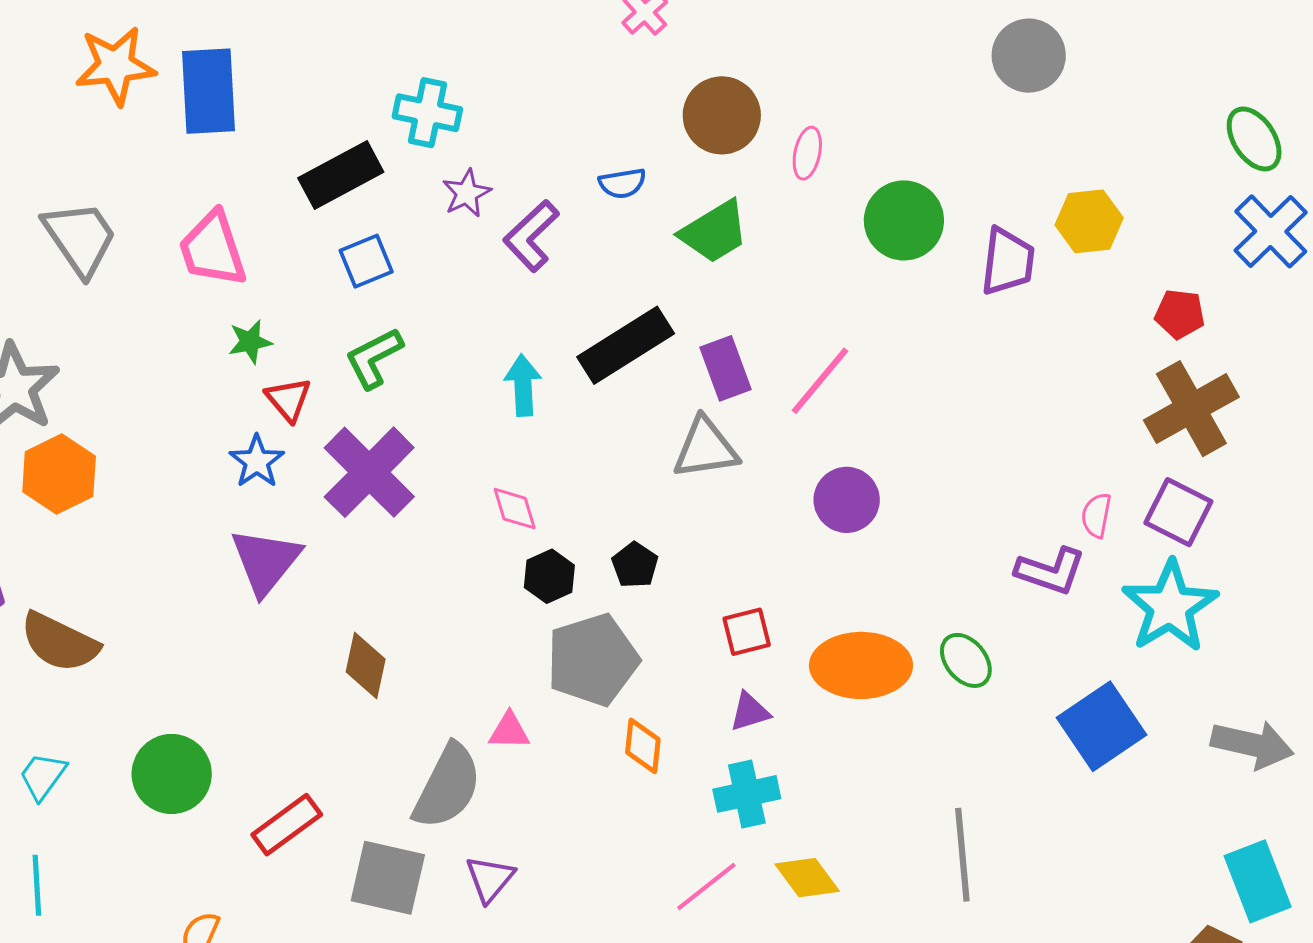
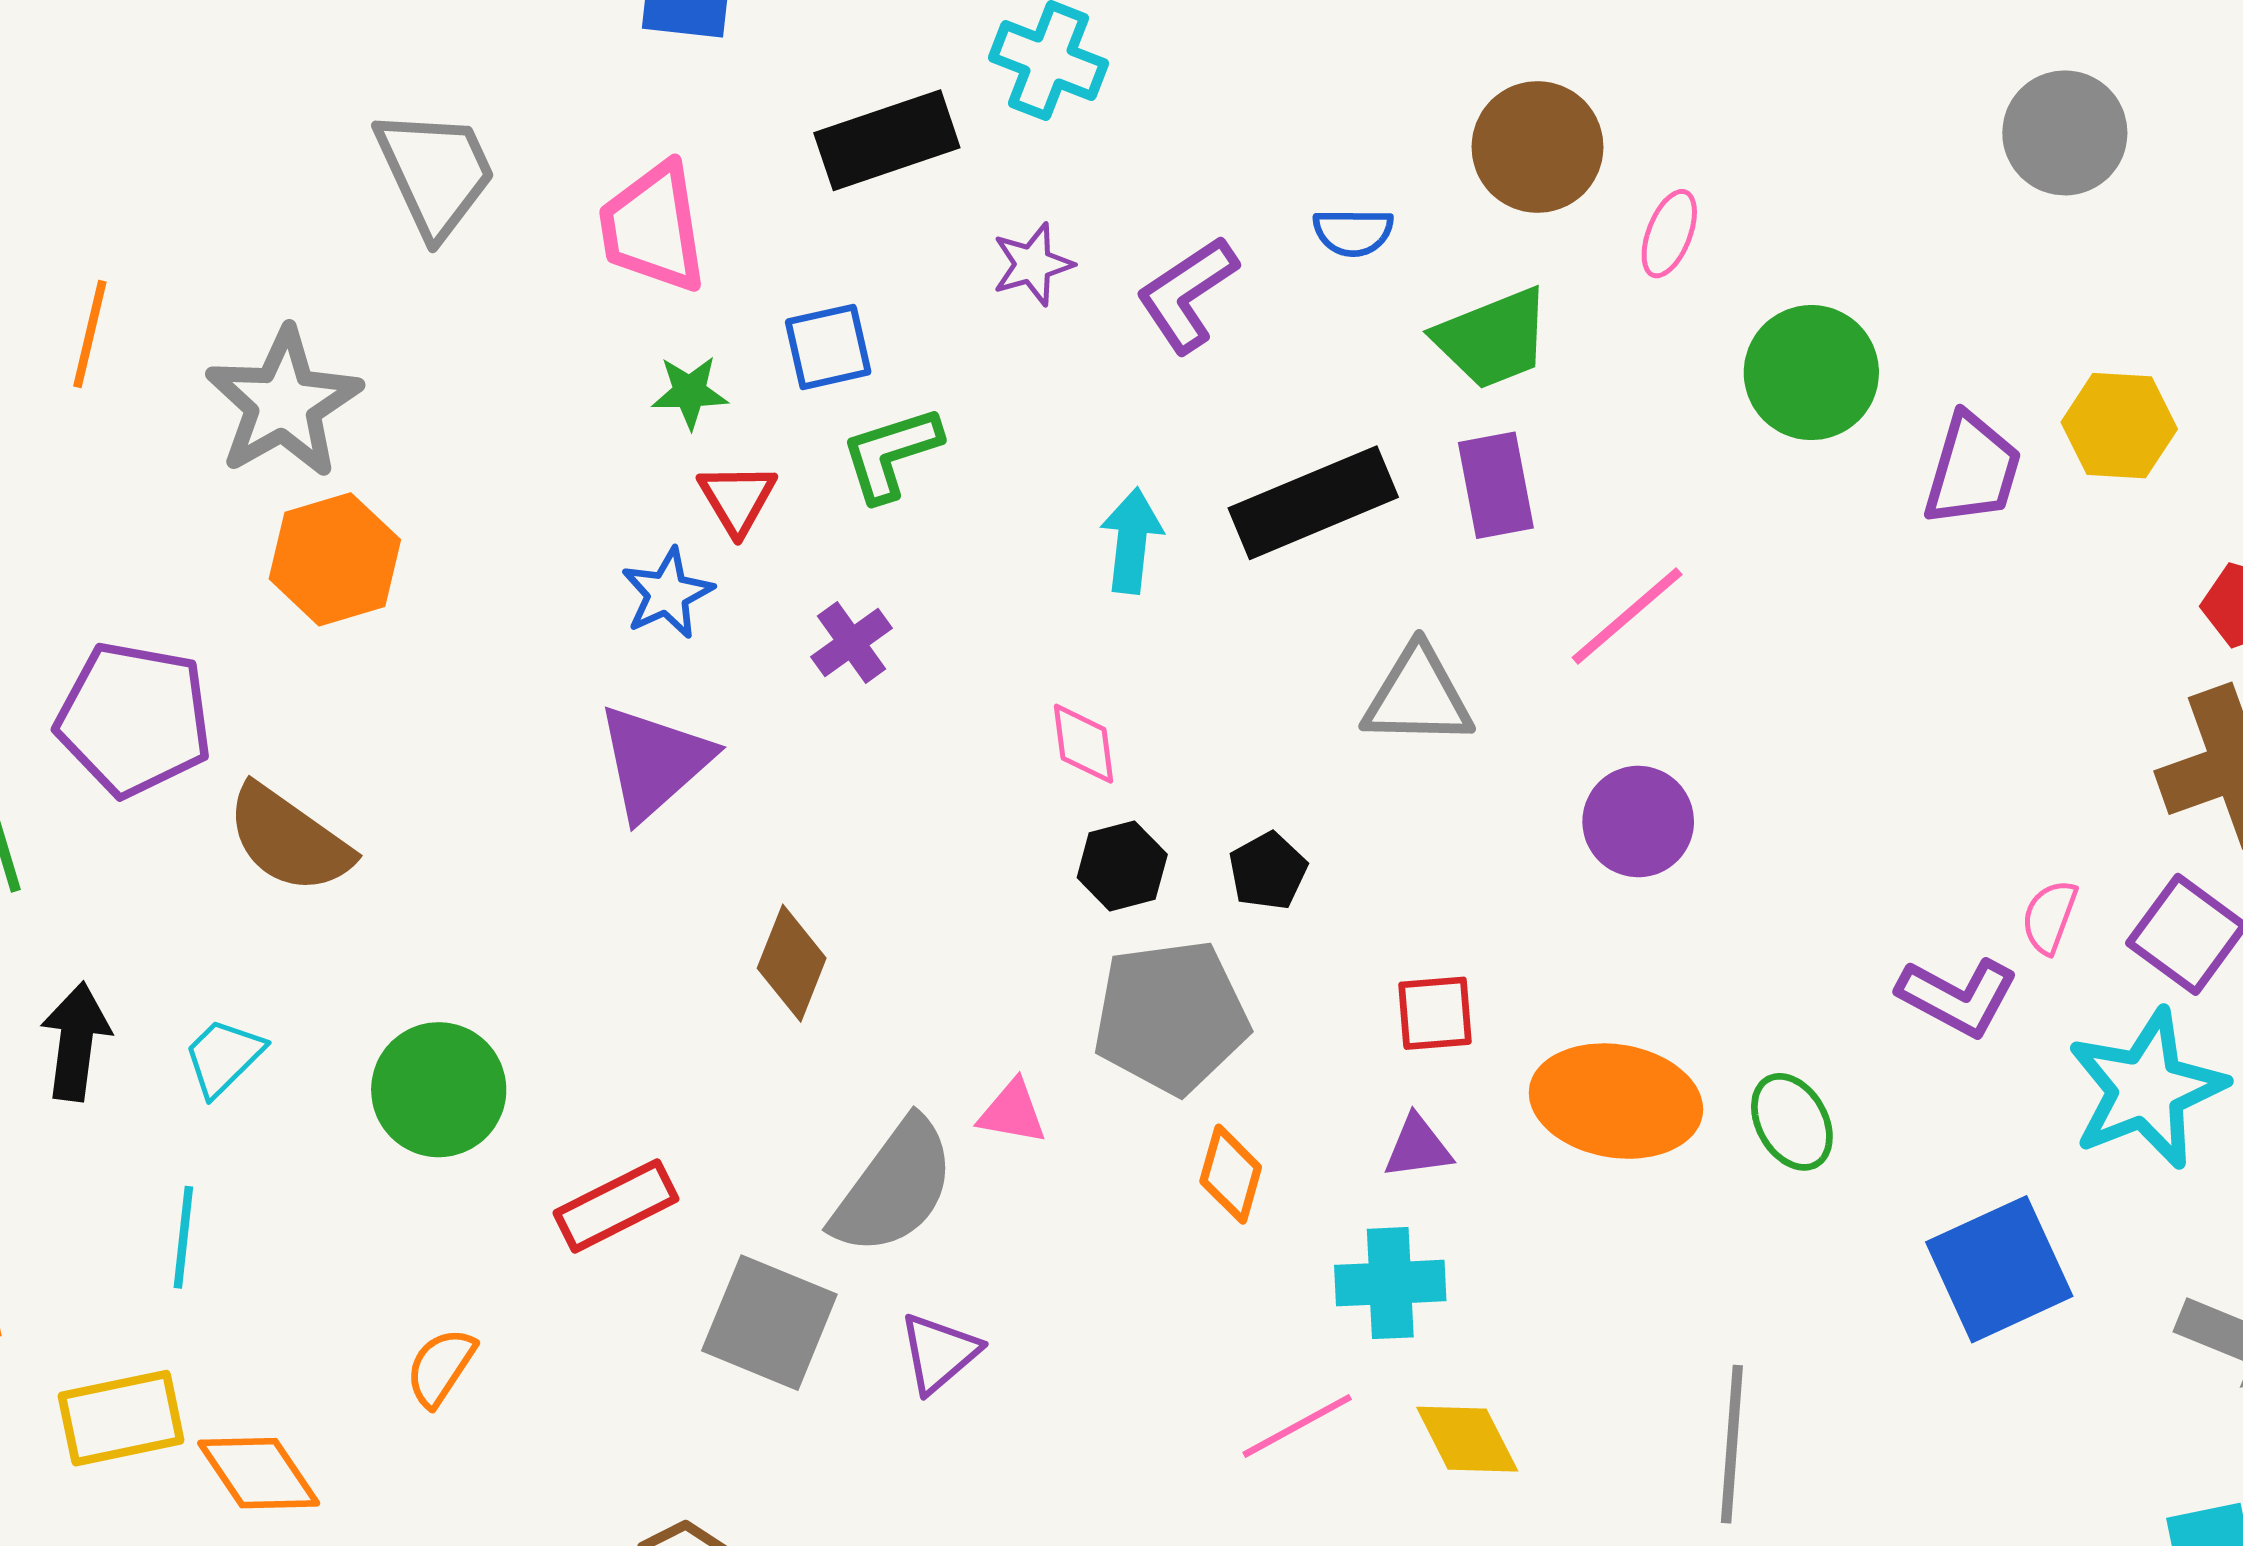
purple star: (467, 193) -> (1033, 264), moved
blue square: (366, 261) -> (828, 347), moved
purple rectangle: (725, 368) -> (1496, 485), moved
purple cross: (369, 472) -> (851, 643), size x0.5

